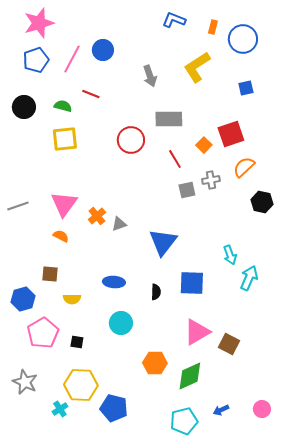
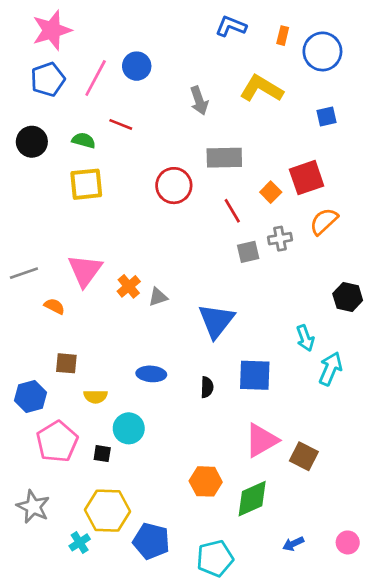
yellow L-shape: (197, 67) -> (261, 89), turned 64
black hexagon: (262, 202) -> (348, 297), moved
orange semicircle: (61, 236) -> (54, 306), moved
cyan circle: (121, 323) -> (129, 428), moved
cyan pentagon: (184, 421) -> (215, 558), moved

